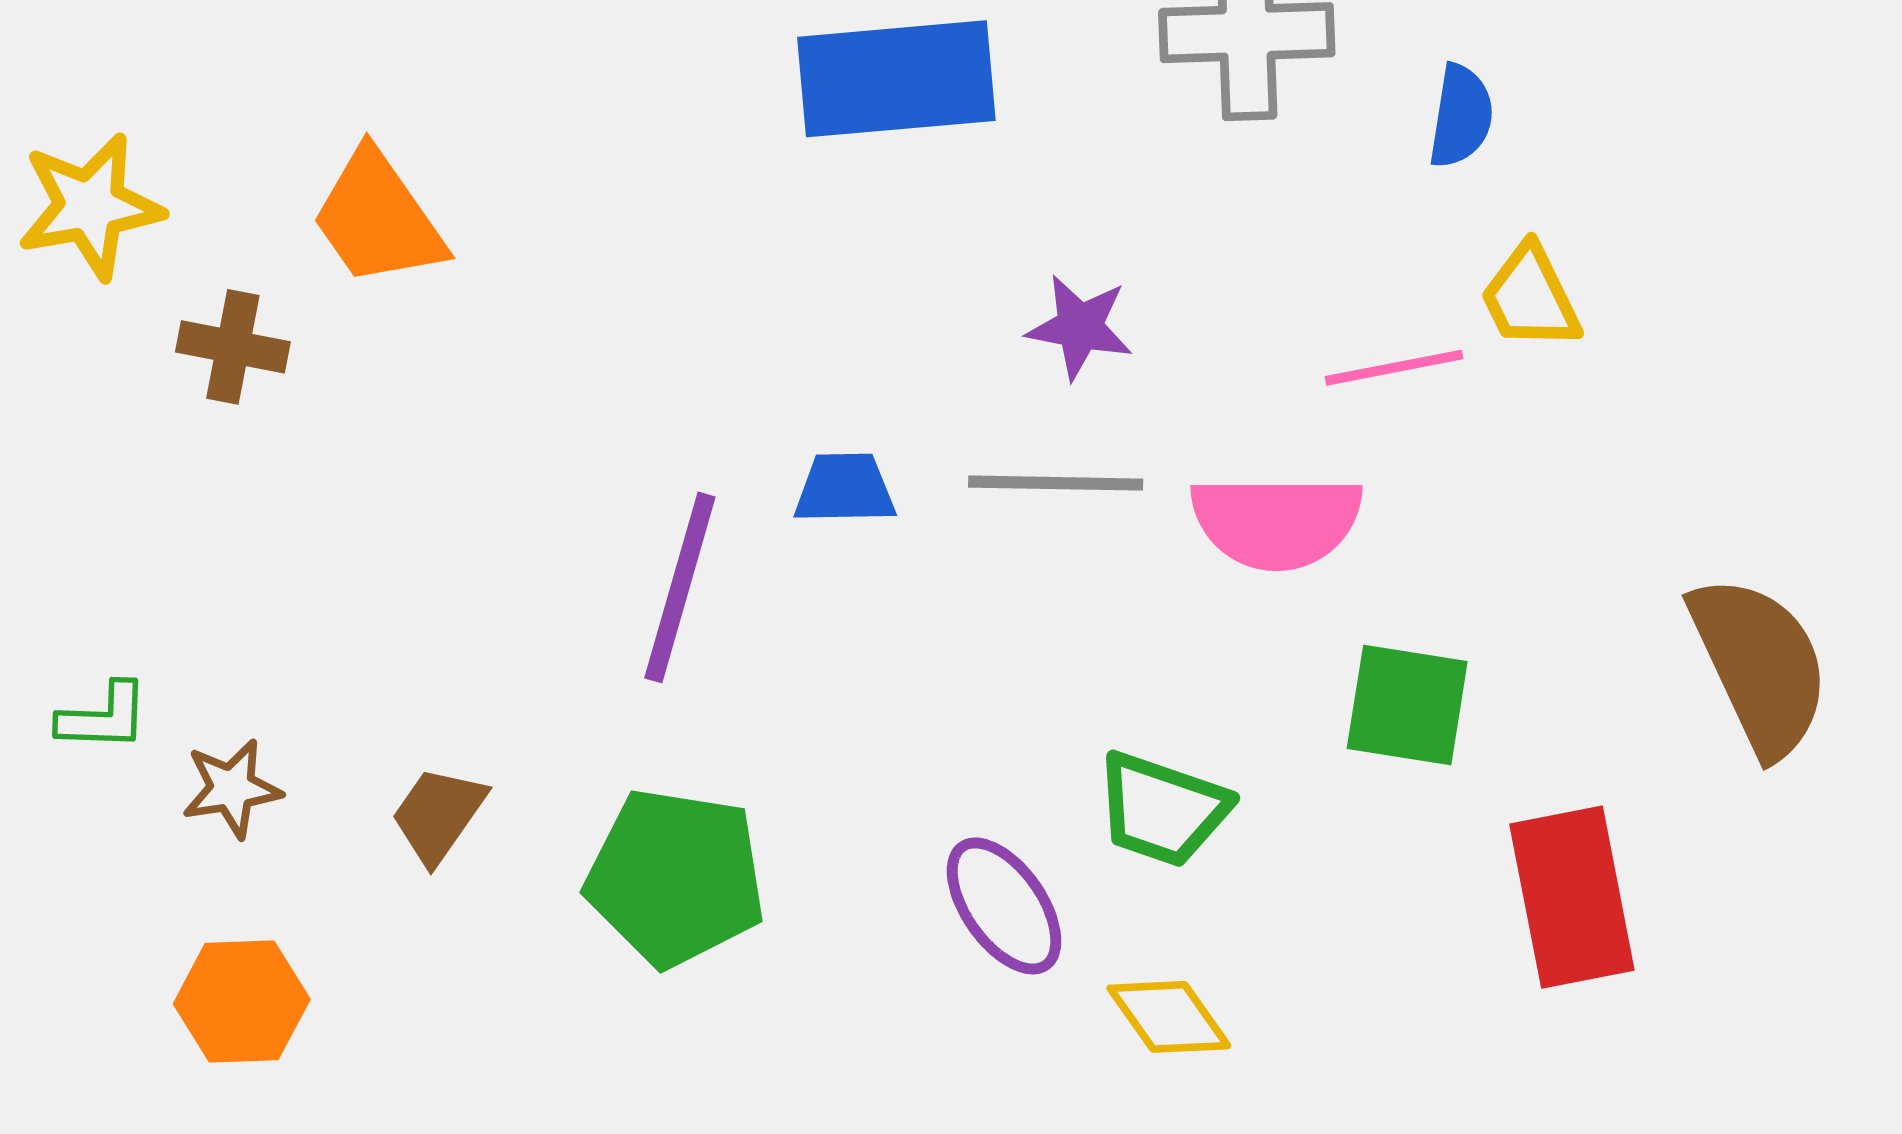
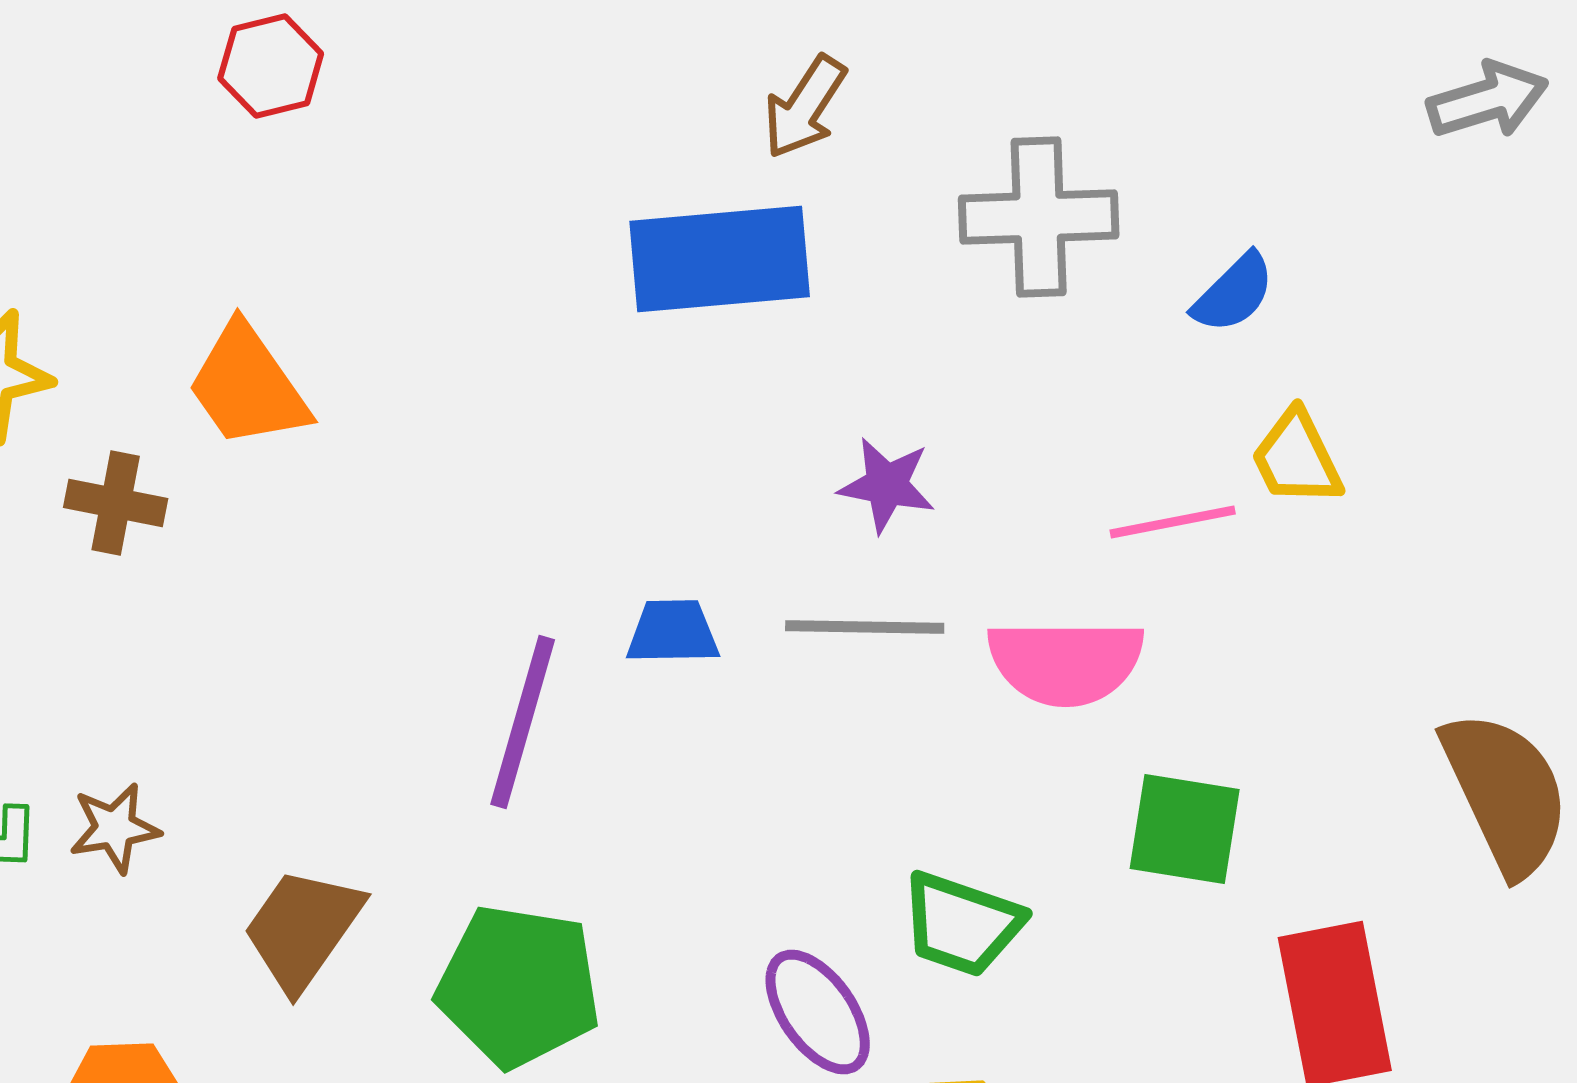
blue semicircle: (1461, 116) -> (1234, 293), turned 36
brown star: (232, 788) -> (115, 828), moved
brown trapezoid: (438, 815) -> (303, 929), size x1.4

